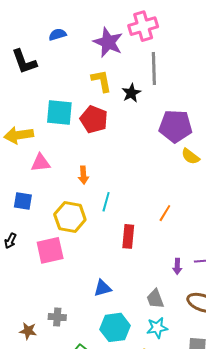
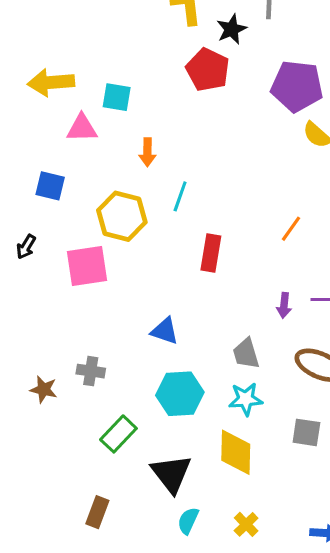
cyan square: (59, 112) -> (117, 97), moved, size x0.7
red pentagon: (94, 119) -> (208, 70), moved
orange line: (165, 213) -> (291, 229), moved
blue triangle: (103, 288) -> (165, 331), turned 30

